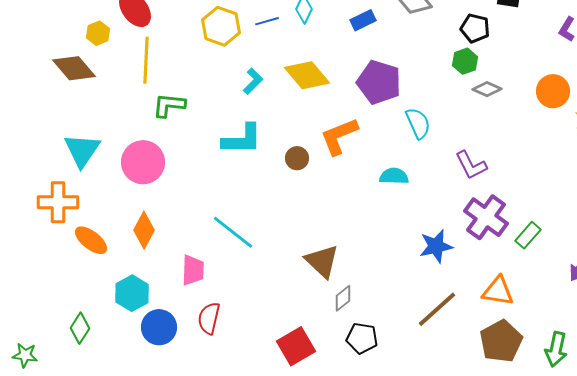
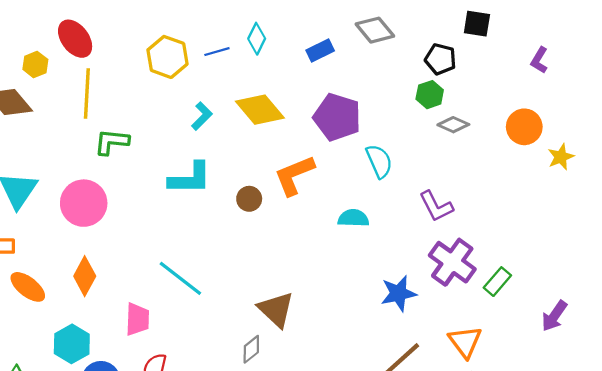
orange triangle: (498, 291) -> (465, 342), turned 44
gray diamond: (343, 298) -> (251, 349), moved

